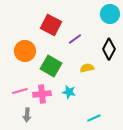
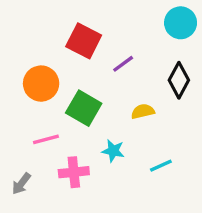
pink line: (20, 91) -> (46, 139), moved
pink cross: (42, 94) -> (74, 172), moved
gray arrow: (27, 115) -> (21, 184), moved, turned 32
cyan line: (94, 118) -> (161, 166), moved

